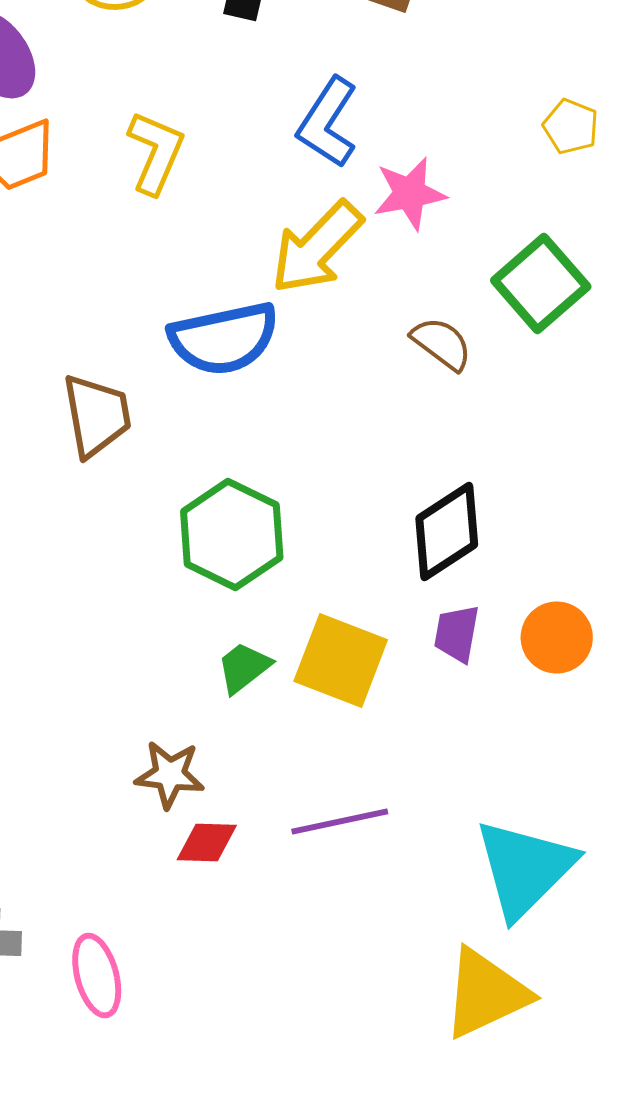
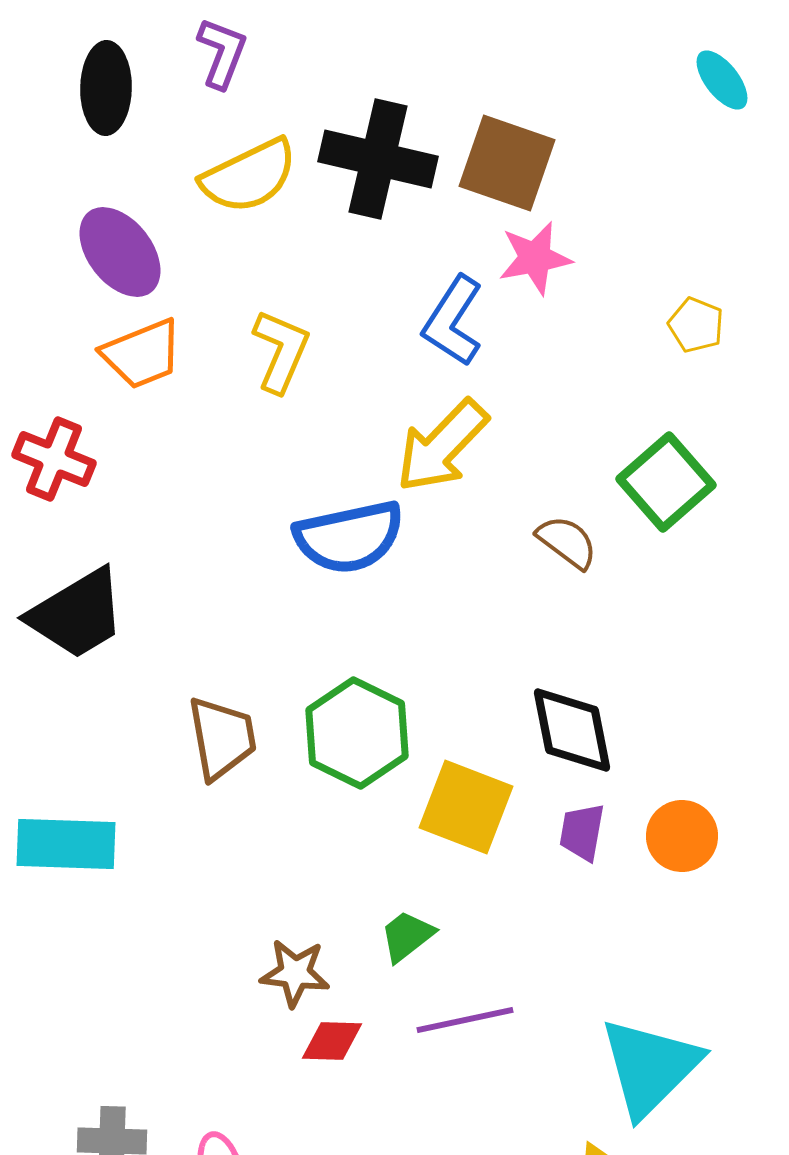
pink star: (410, 194) -> (535, 258), moved
brown trapezoid: (97, 416) -> (222, 738), moved
black diamond: (447, 532) -> (572, 730), turned -68
yellow square: (341, 660) -> (466, 807), moved
green trapezoid: (244, 668) -> (407, 936), moved

